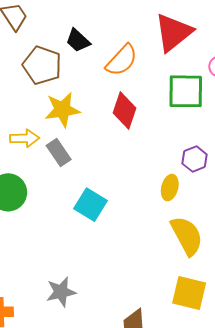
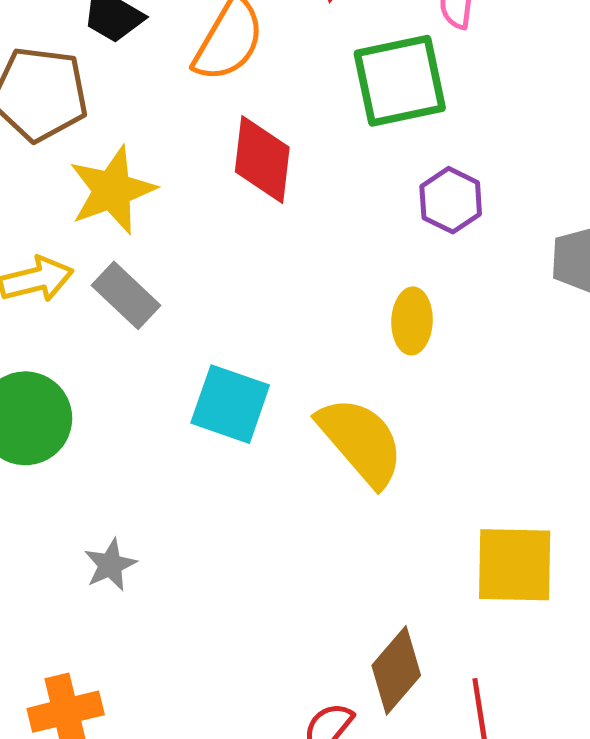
purple hexagon: (195, 159) -> (451, 200), moved
yellow semicircle: (187, 236) -> (361, 441), moved
gray star: (61, 292) -> (110, 565), moved, size x0.7

